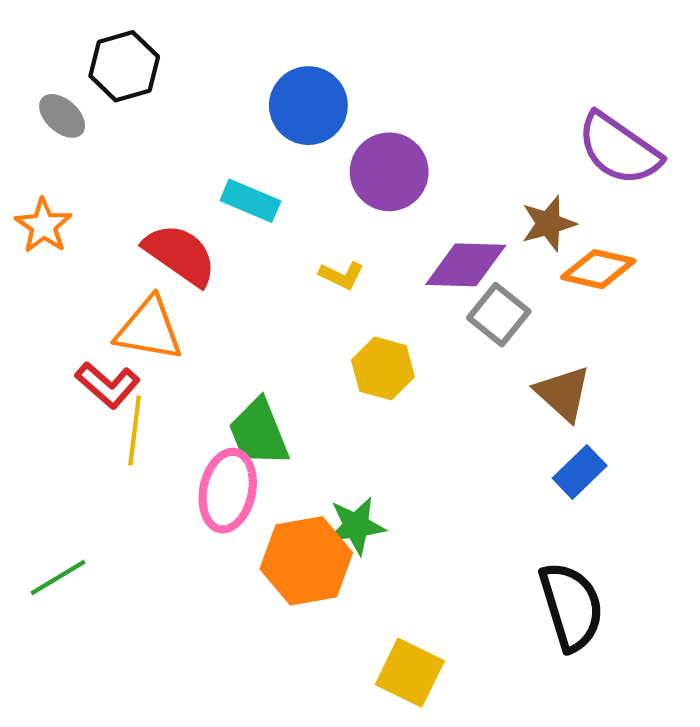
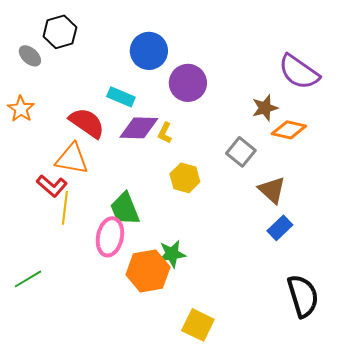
purple diamond: (466, 265) -> (139, 128), moved
yellow L-shape: (342, 275) -> (165, 133), turned 90
black semicircle: (571, 606) -> (303, 296), moved

